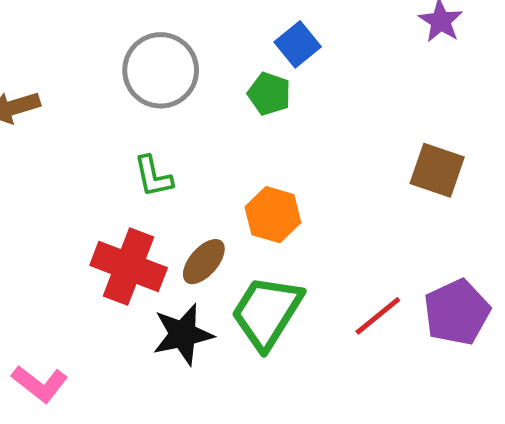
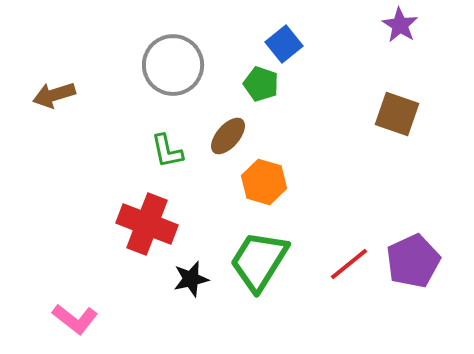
brown square: (437, 170) -> (397, 114), moved
brown ellipse: (204, 262) -> (228, 136), moved
black star: (183, 334) -> (191, 279), size x0.7

